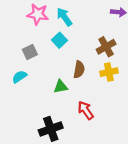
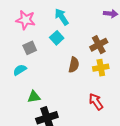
pink star: (38, 14) -> (26, 20), moved
green triangle: (61, 87) -> (34, 97), moved
red arrow: (86, 110) -> (96, 102), moved

